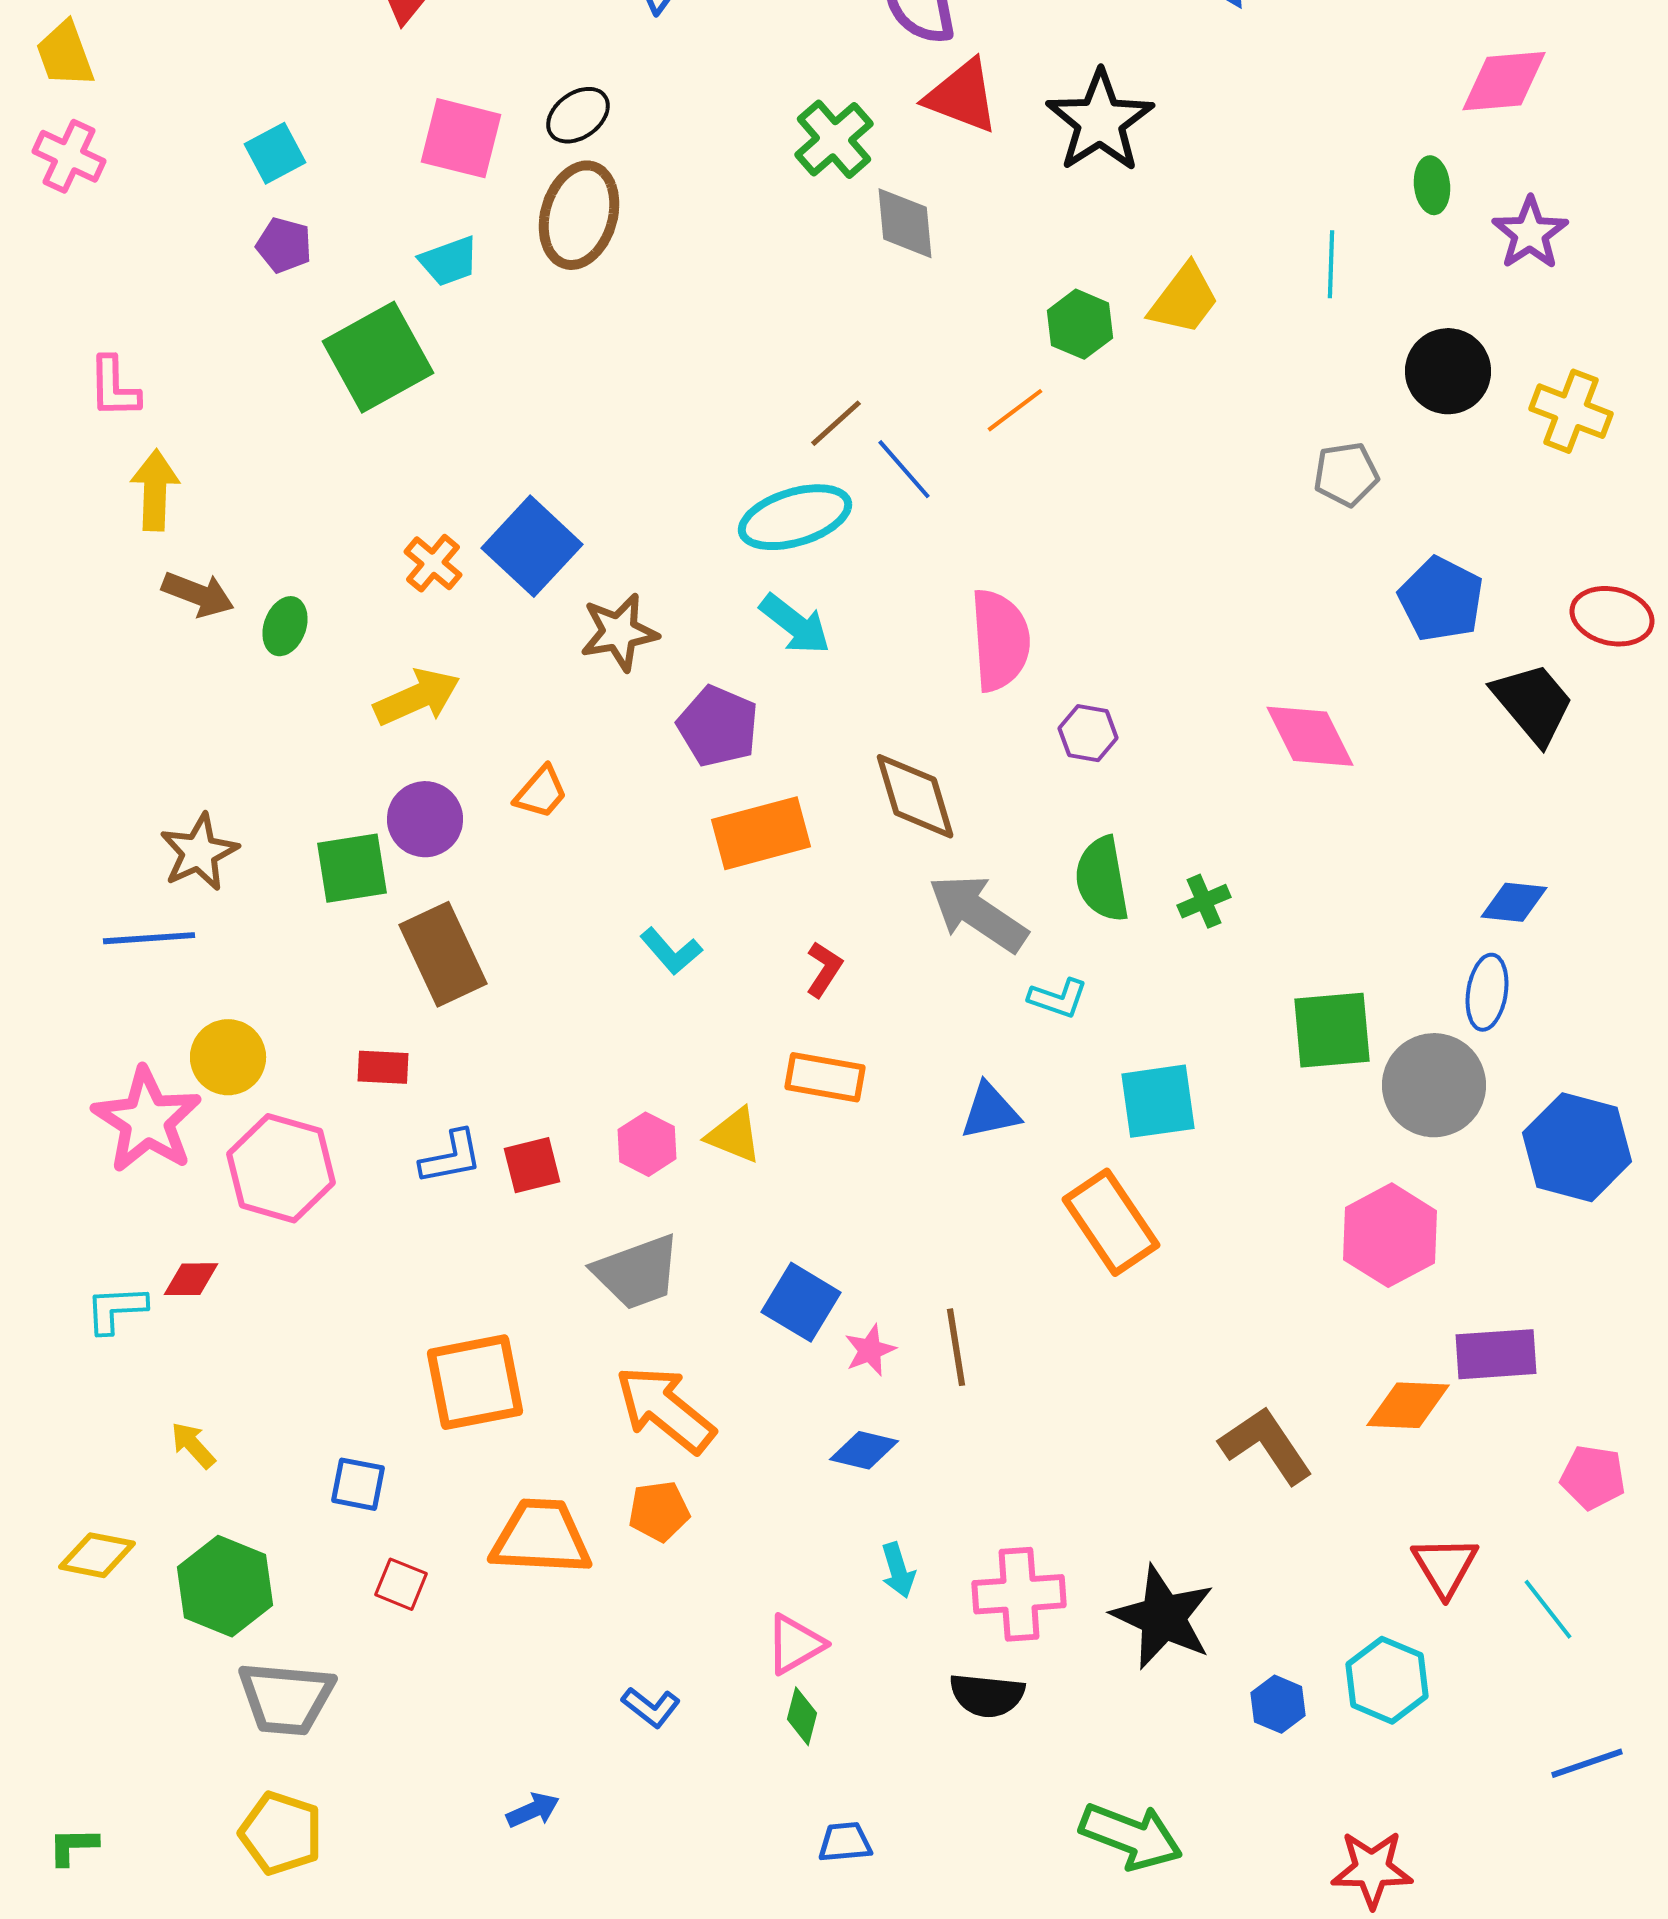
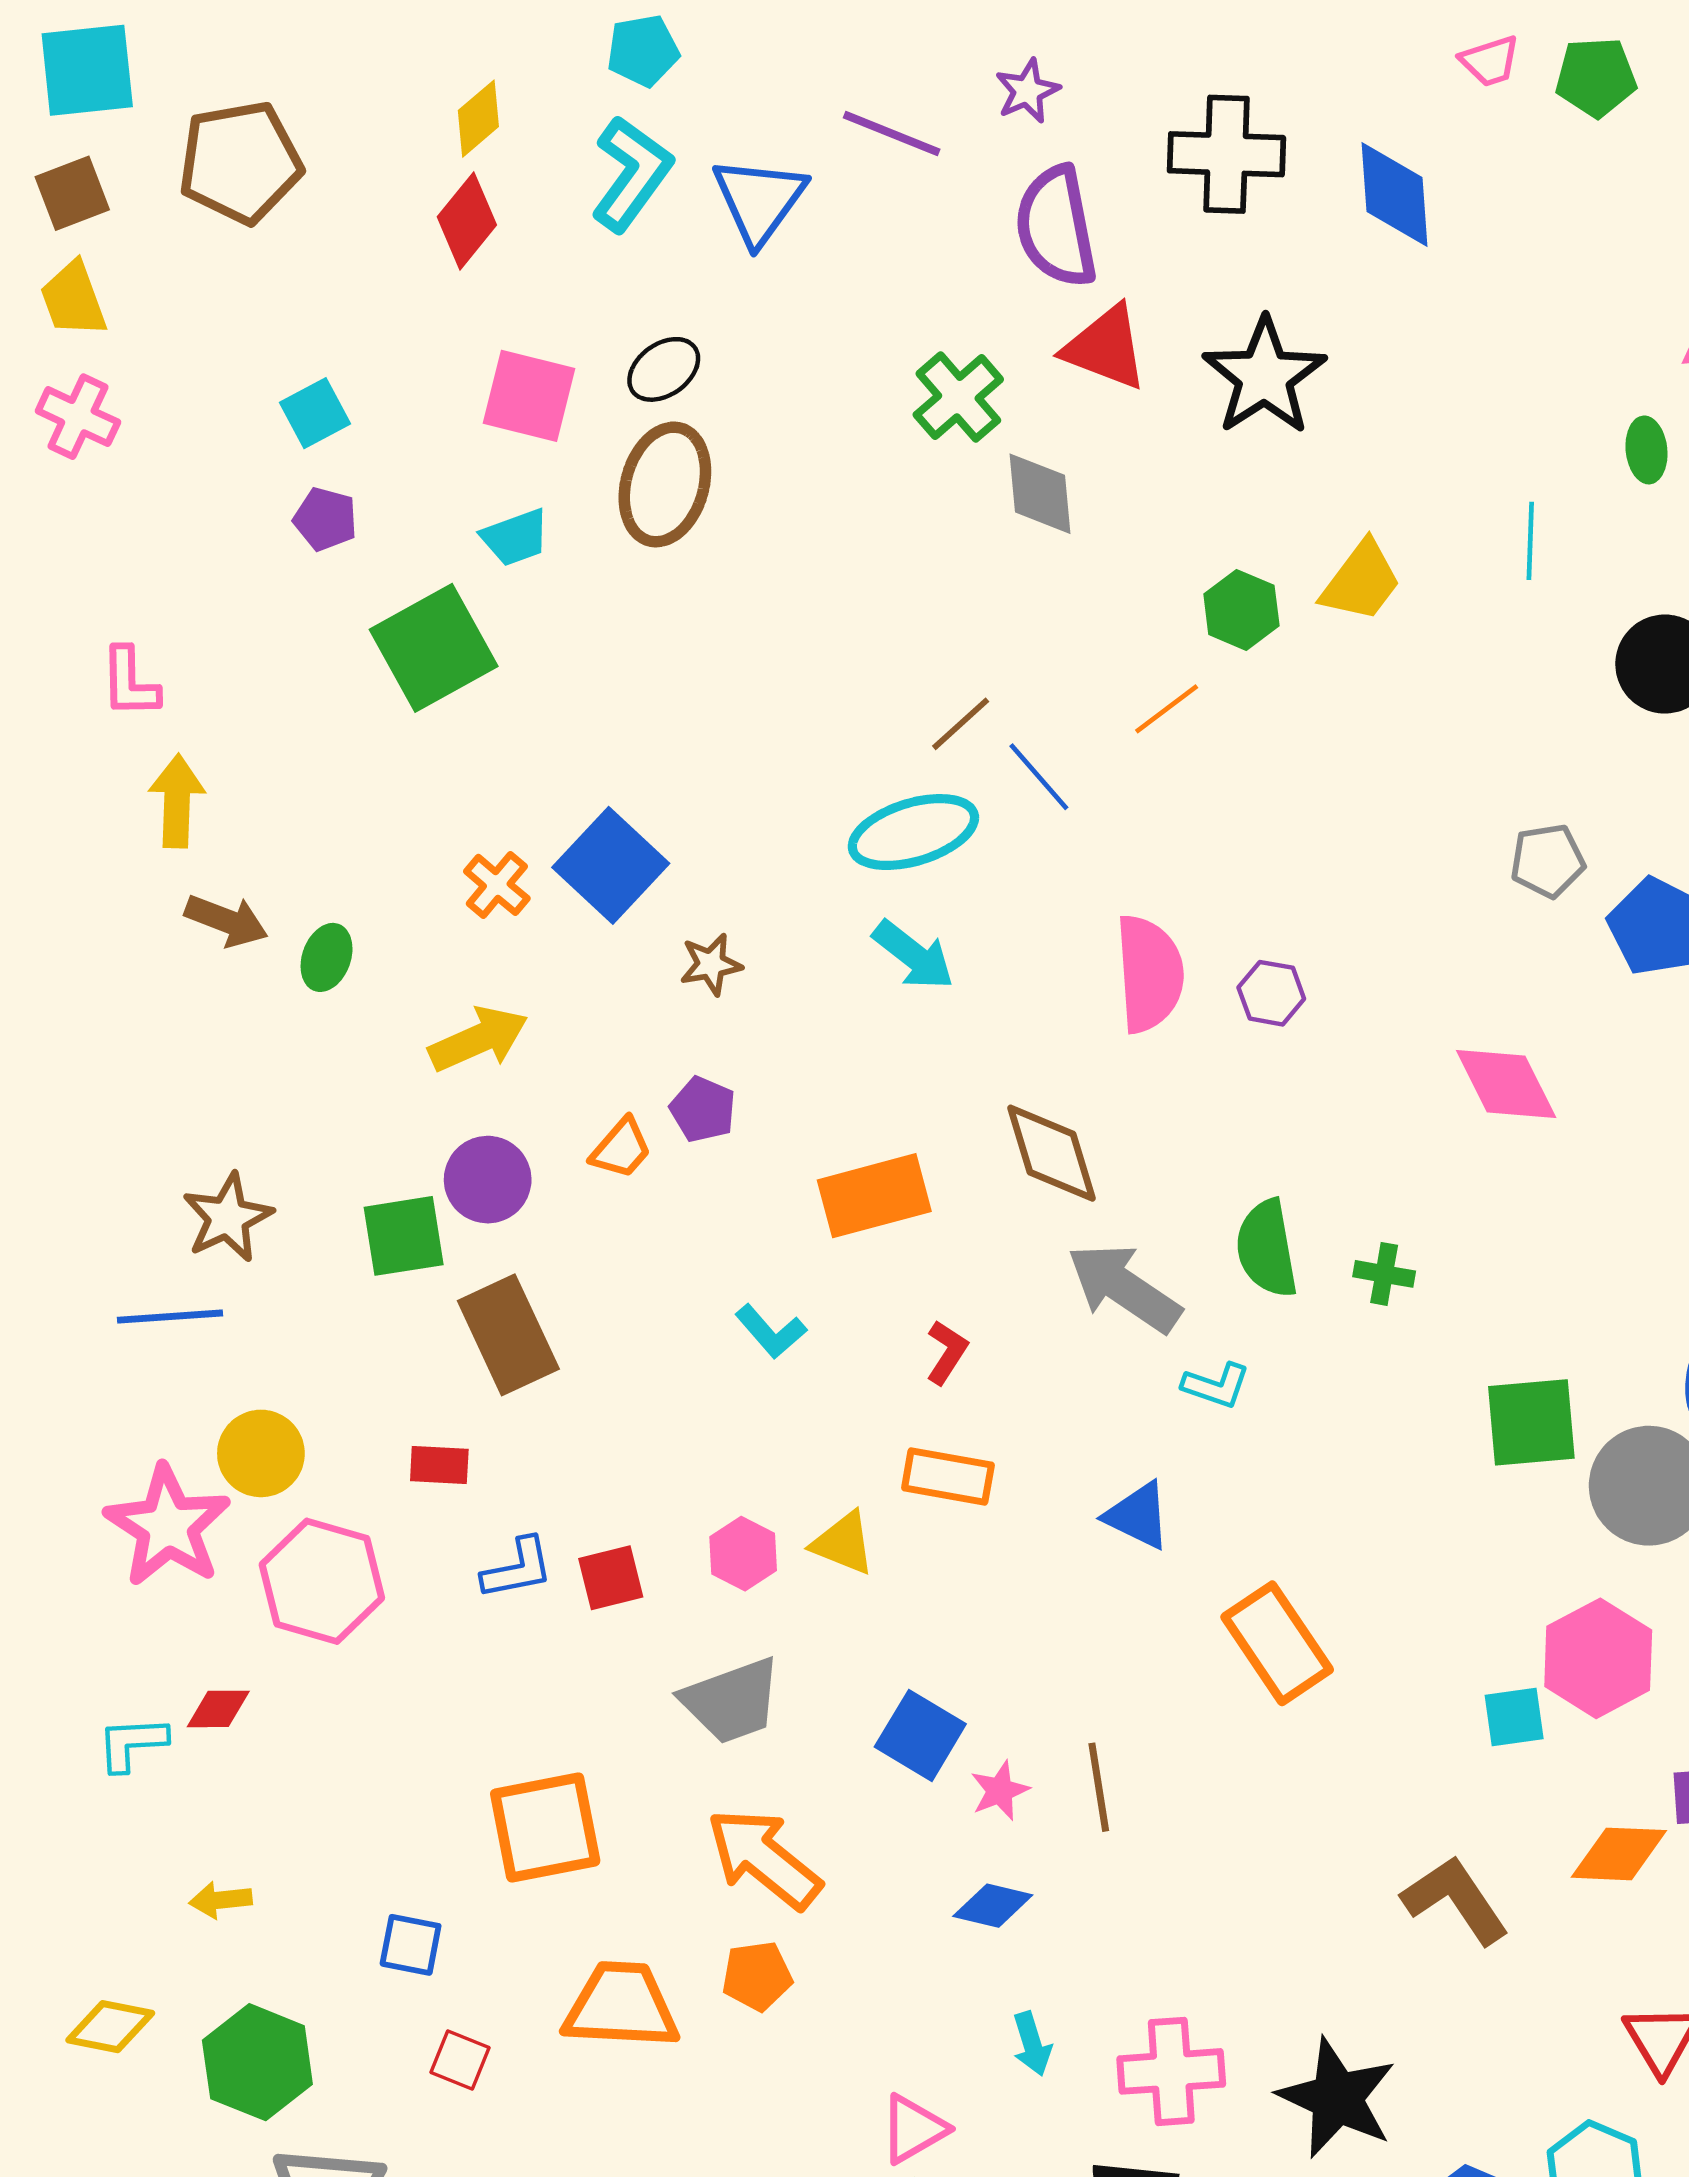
gray pentagon: (1346, 474) -> (1548, 861), moved
brown star: (619, 632) -> (711, 964), size x0.7
purple pentagon: (718, 726) -> (703, 1109), moved, size x0.7
purple hexagon: (1088, 733) -> (1271, 993), moved
green cross: (1204, 901) -> (1384, 1274), turned 33
cyan square: (1158, 1101) -> (1514, 1717), moved, size x0.7
blue triangle: (990, 1111) -> (1138, 1516), turned 38
yellow arrow: (193, 1445) -> (221, 1900), turned -54

